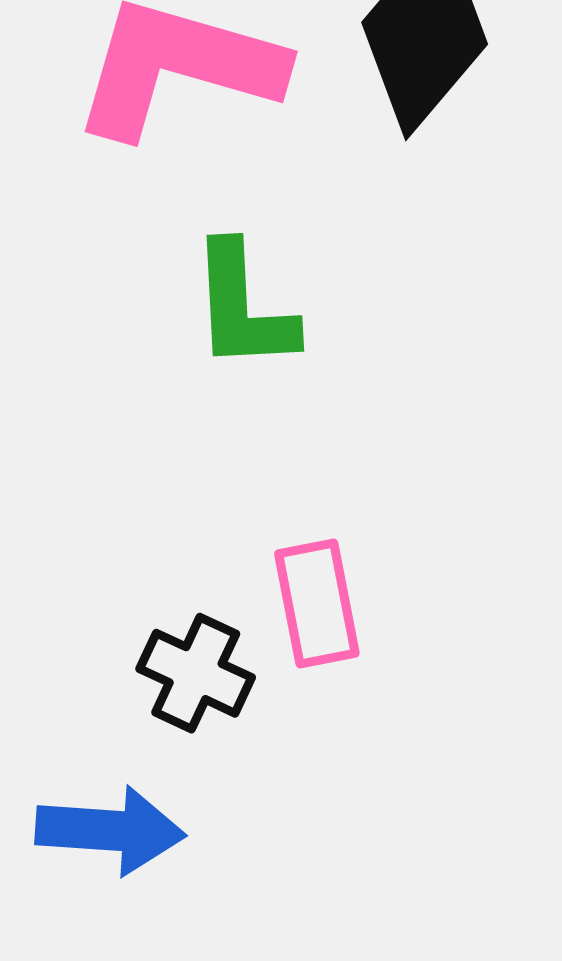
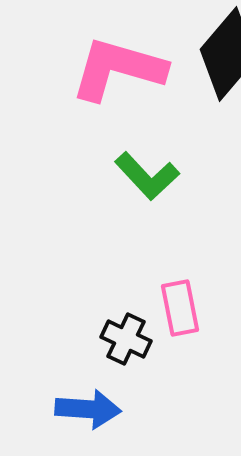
green L-shape: (243, 307) -> (147, 176), turned -40

